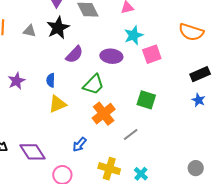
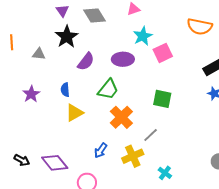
gray triangle: (30, 31) -> (39, 54), moved
yellow cross: (109, 169) -> (133, 156), moved, turned -35

